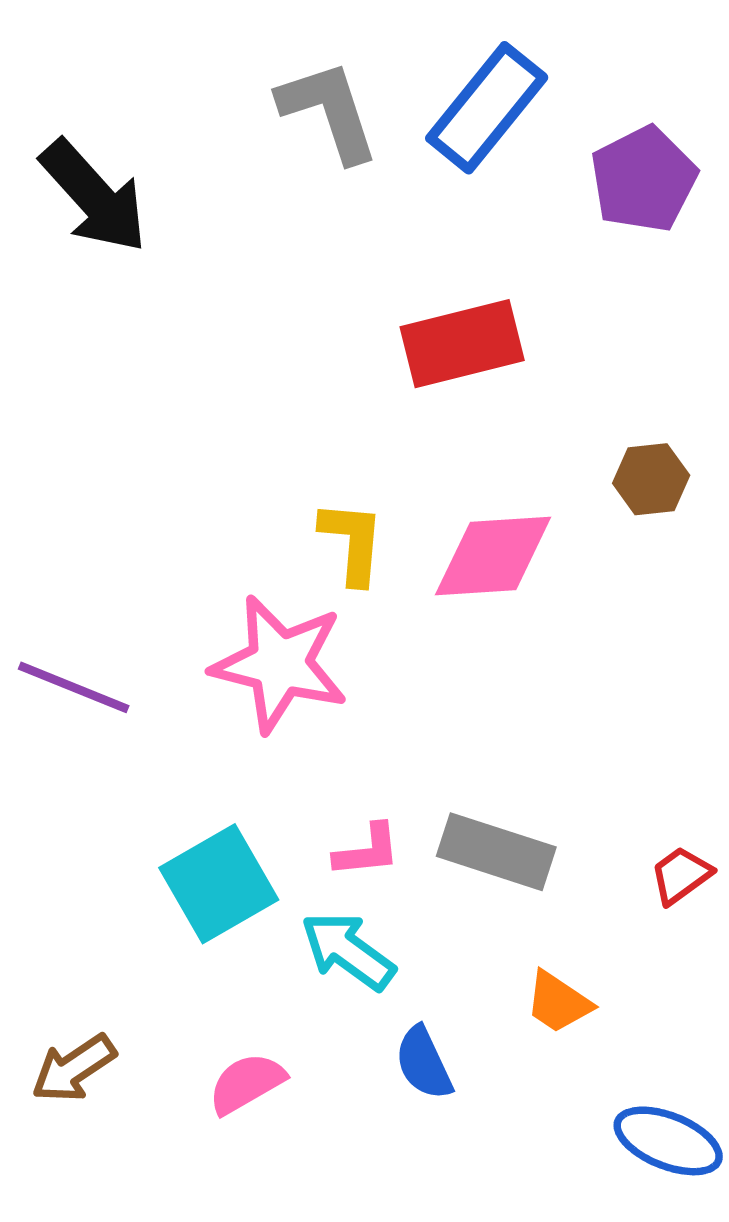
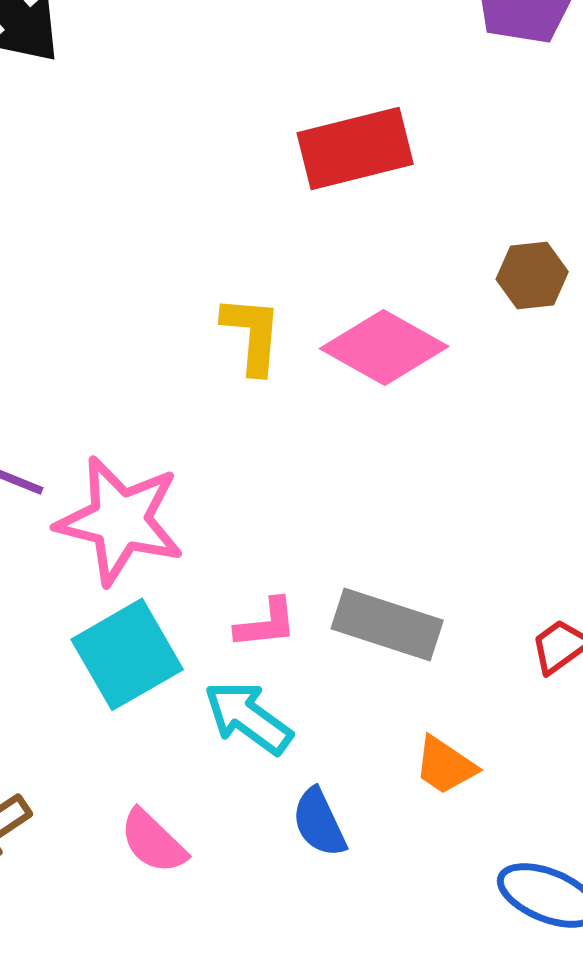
pink diamond: (493, 556) -> (384, 347), turned 33
pink star: (280, 664) -> (120, 520), moved
pink semicircle: (247, 1083) -> (153, 841), turned -106

